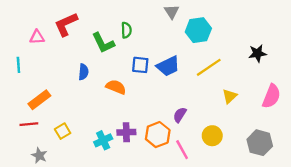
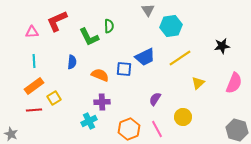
cyan line: (18, 65) -> (34, 61), moved
blue square: (140, 65) -> (124, 69), moved
red line: (29, 124) -> (34, 110), moved
yellow square: (63, 131) -> (54, 98), moved
purple cross: (126, 132) -> (102, 102), moved
orange hexagon: (158, 135) -> (129, 129), moved
gray hexagon: (260, 143) -> (237, 130), moved
gray star: (39, 155) -> (11, 134), moved

